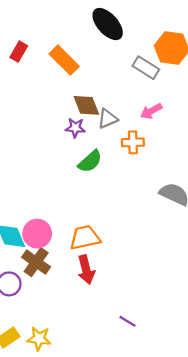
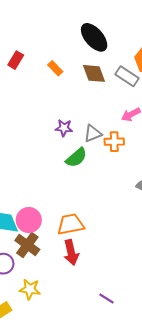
orange rectangle: (64, 60) -> (55, 68), size x0.6
brown diamond: (86, 105) -> (94, 73), moved
gray triangle: (108, 119) -> (93, 133), moved
yellow star: (39, 339) -> (30, 289), moved

